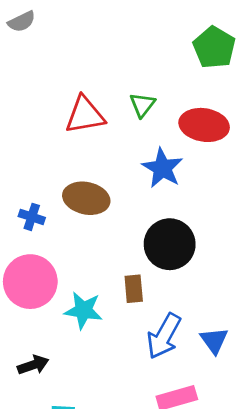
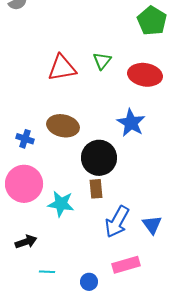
blue star: (162, 168) -> (131, 123), moved
black circle: (170, 244) -> (99, 158), moved

